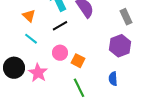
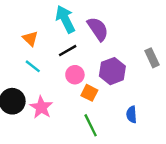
gray rectangle: (126, 17) -> (152, 58), moved
purple hexagon: (120, 46) -> (112, 71), moved
pink circle: (60, 53) -> (75, 75), moved

